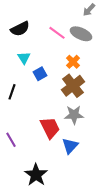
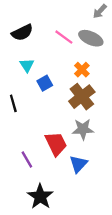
black line: (12, 92) -> (13, 103), turned -35
purple line: (11, 140) -> (27, 159), moved

